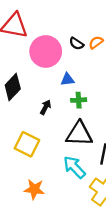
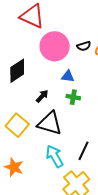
black semicircle: (76, 44) -> (84, 46), turned -64
black triangle: (79, 134) -> (50, 123), moved

